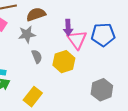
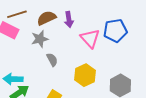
purple arrow: (68, 28) -> (69, 20), moved
yellow hexagon: (64, 62) -> (85, 75), moved

